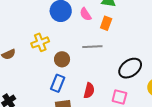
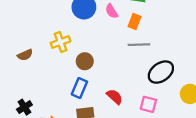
gray line: (92, 47) -> (139, 45), moved
red semicircle: (89, 91) -> (115, 97), turned -63

